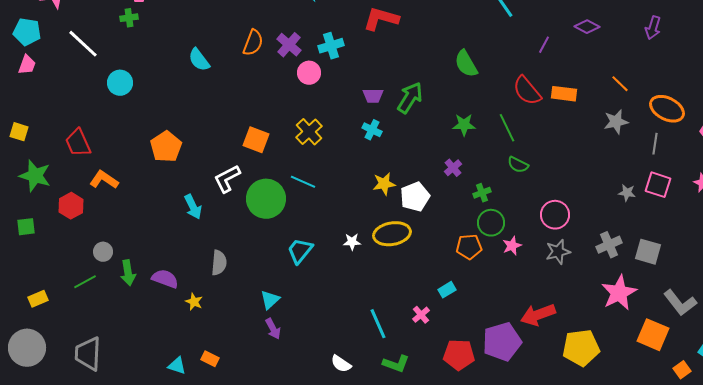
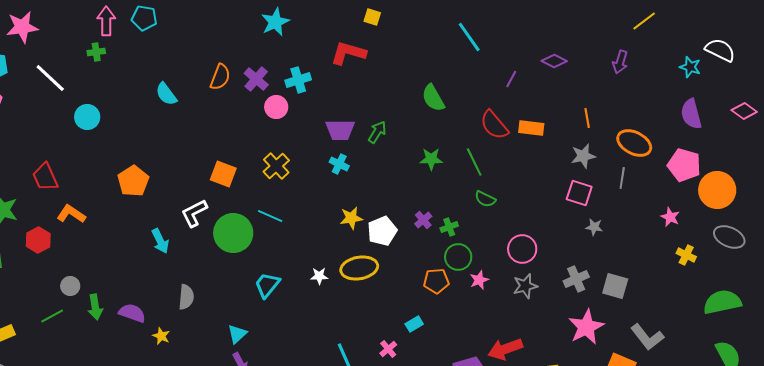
orange line: (620, 84) -> (587, 118), turned 36
purple trapezoid: (373, 96) -> (340, 130), size x1.4
green arrow: (410, 98) -> (377, 132), size x0.7
purple cross: (453, 168) -> (423, 220), moved
pink square: (658, 185) -> (579, 193), moved

